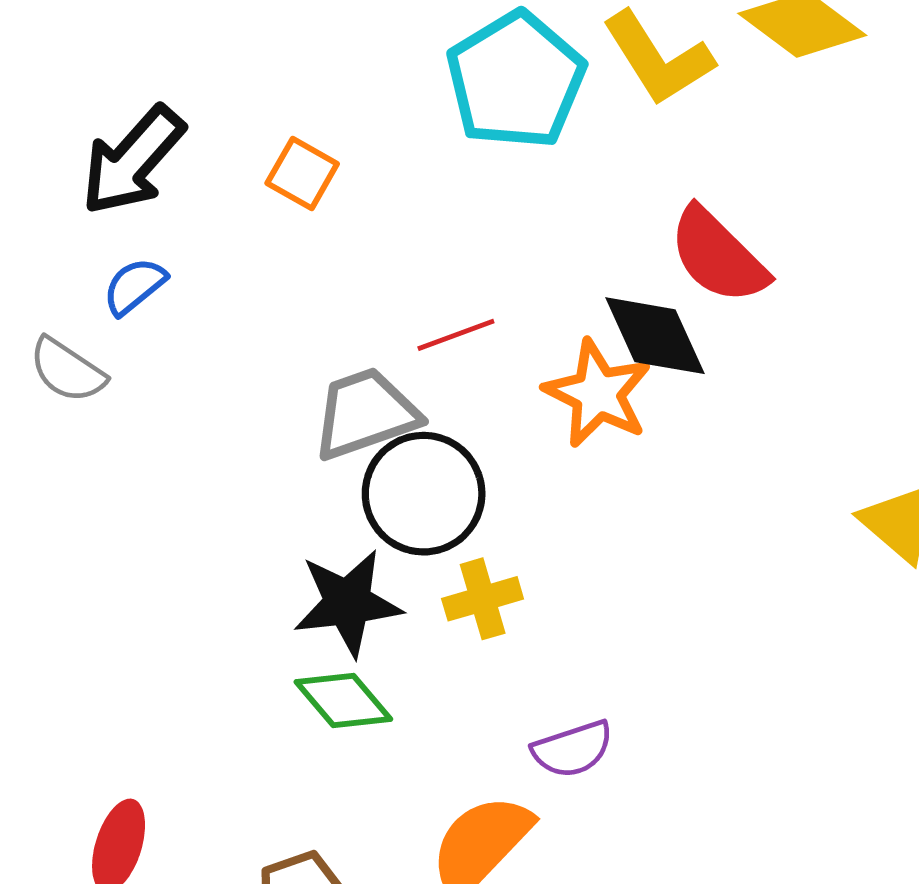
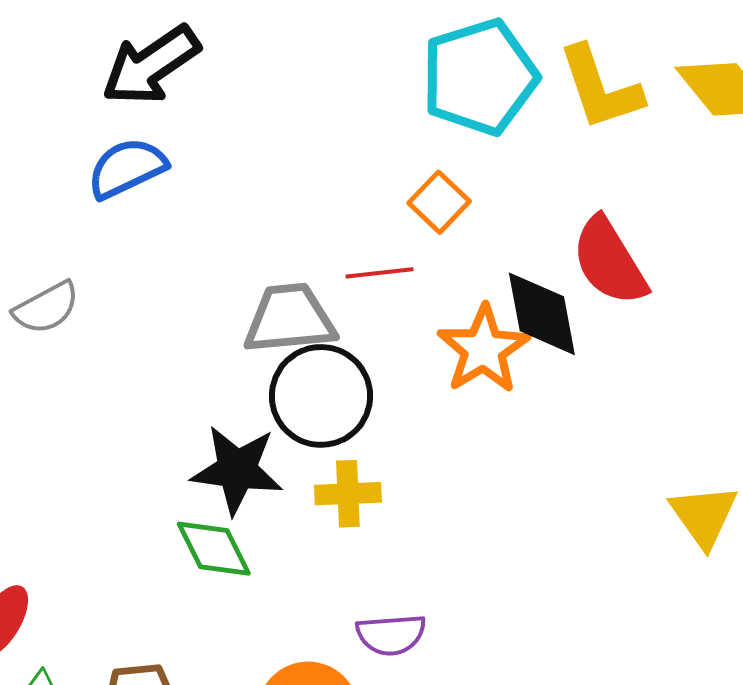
orange square: (302, 173) -> (439, 202), moved
blue semicircle: (134, 286) -> (127, 168), size x1.4
gray semicircle: (67, 370) -> (46, 308), moved, turned -76

